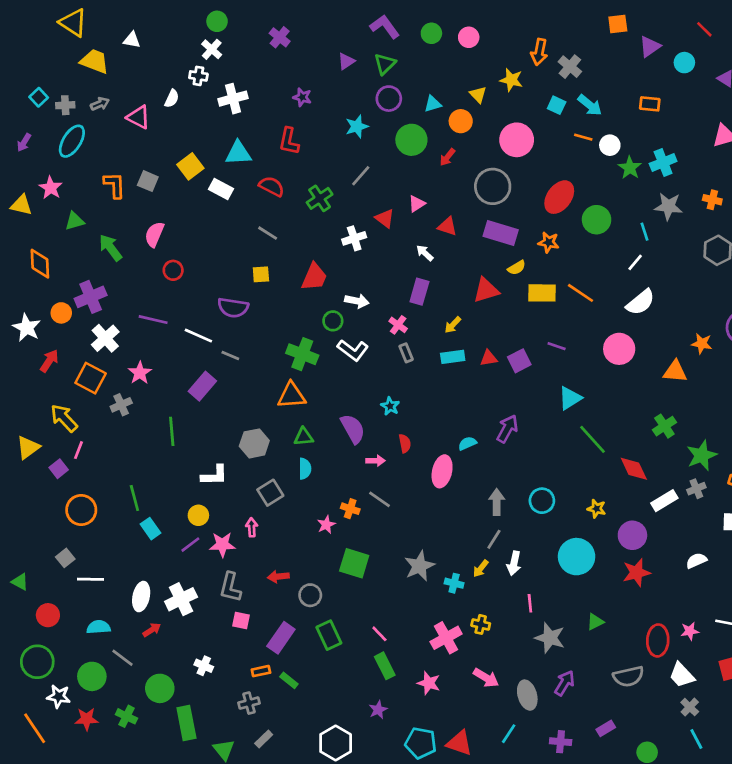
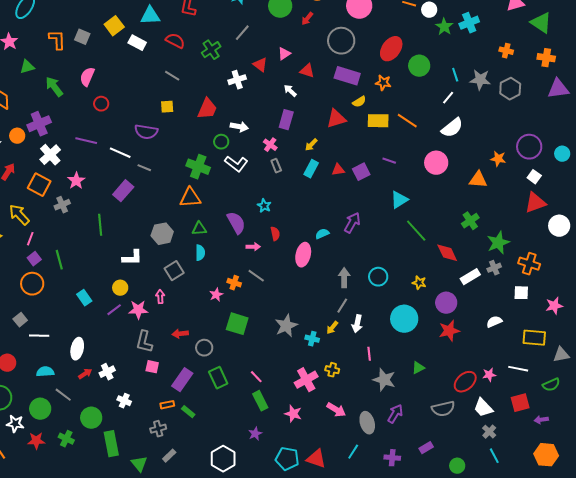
gray star: (668, 206) -> (480, 80), moved
cyan rectangle: (453, 357) -> (311, 169), turned -54
purple square: (59, 469) -> (34, 259), moved
green line: (134, 498) -> (59, 260), moved
white cross: (181, 599) -> (107, 372), moved, size x0.7
red ellipse: (658, 640) -> (465, 382), turned 45

